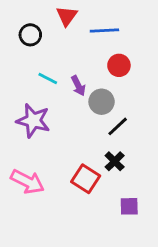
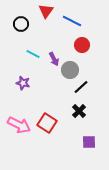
blue line: (104, 30) -> (72, 21), turned 30
purple star: (33, 121) -> (23, 83), size x0.6
red square: (86, 179) -> (47, 123), moved

